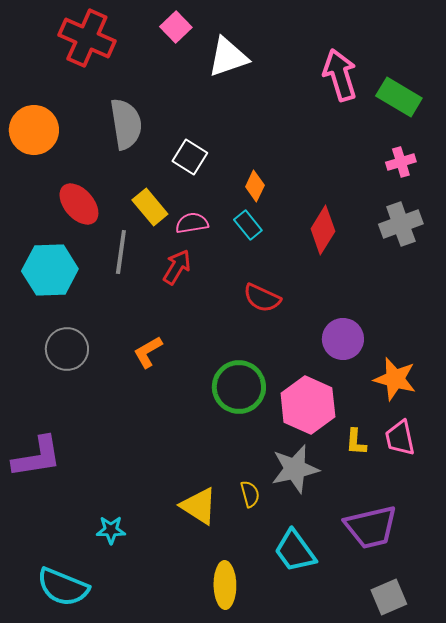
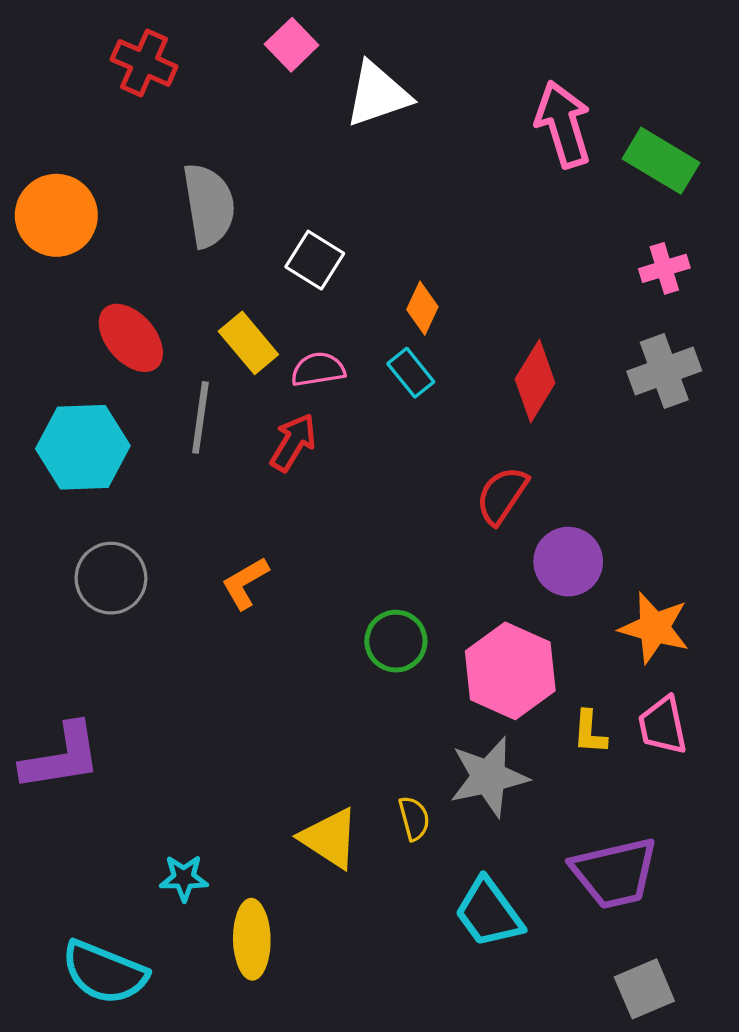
red cross: (87, 38) -> (144, 63), size x0.7
red semicircle: (262, 298) -> (502, 495), moved, turned 99
green circle: (239, 387) -> (396, 641), size x0.7
yellow ellipse: (225, 585) -> (252, 939), moved

